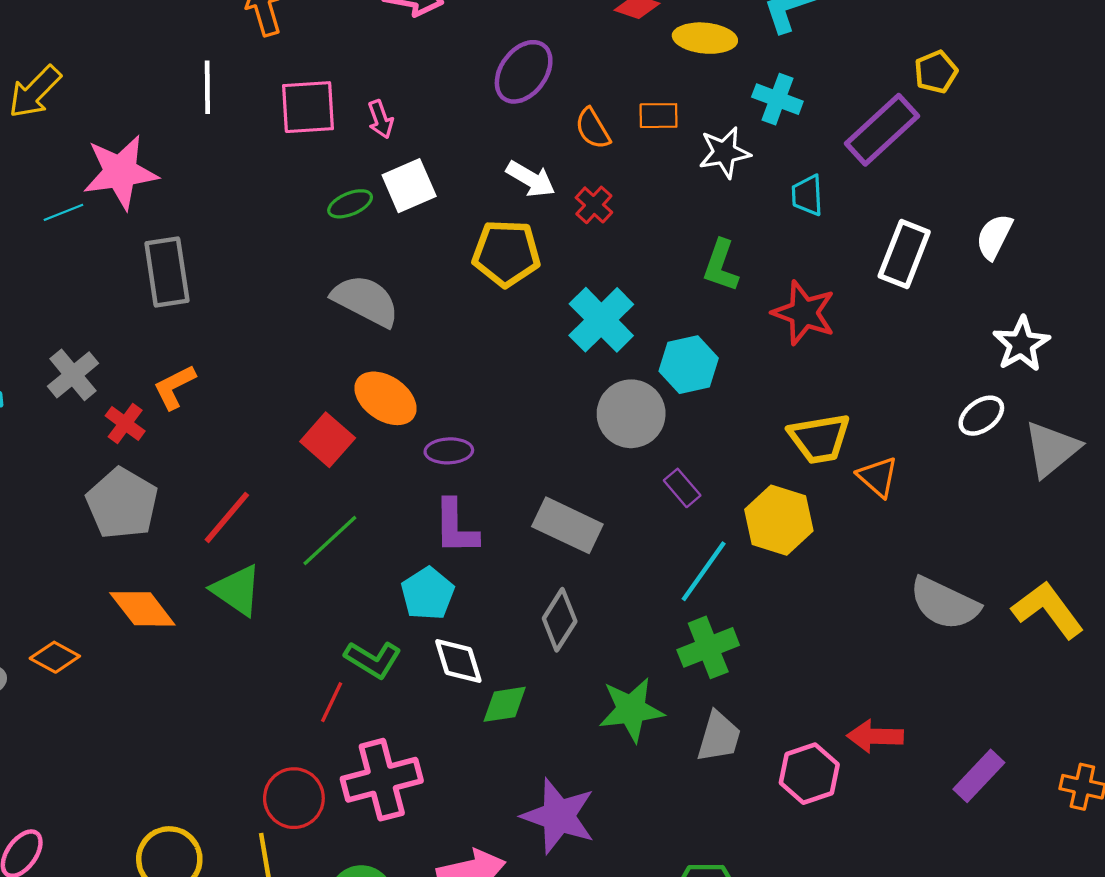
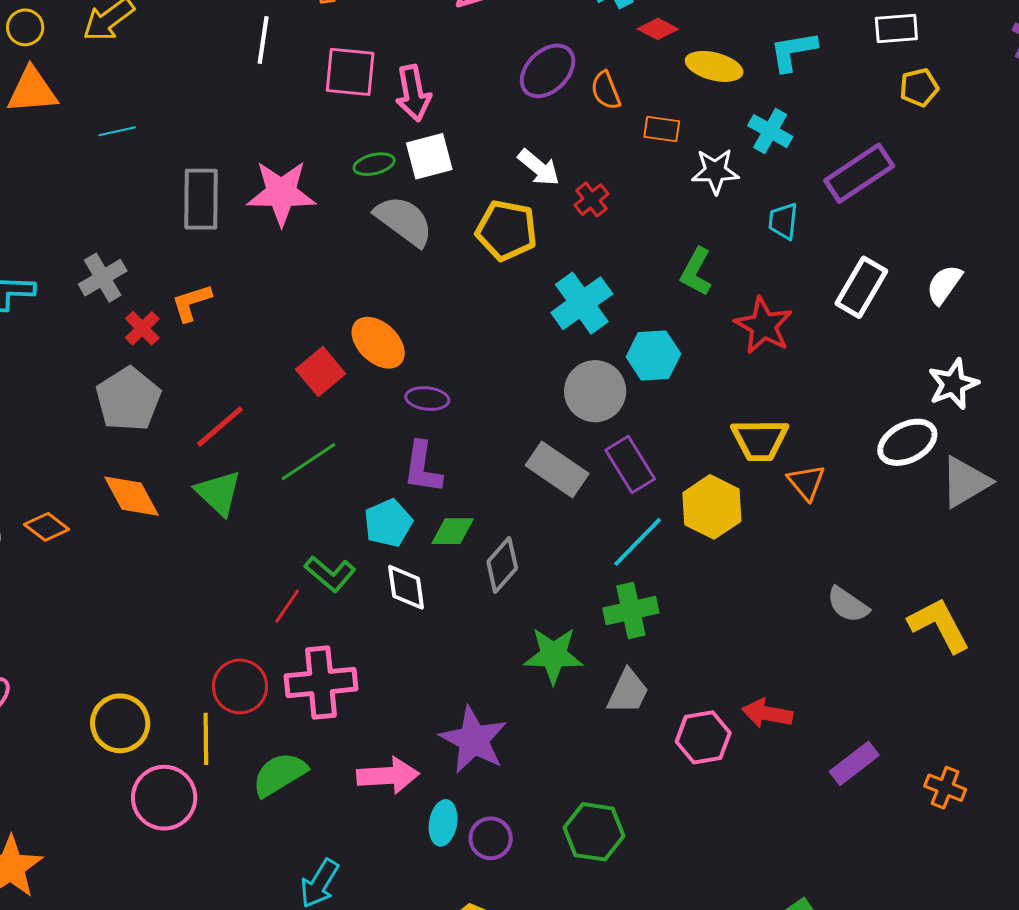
yellow pentagon: (936, 72) -> (919, 87), moved
pink arrow: (381, 119) -> (413, 93), size x1.6
orange semicircle: (593, 129) -> (606, 90), moved
pink star: (120, 172) -> (281, 193), moved
gray semicircle: (366, 301) -> (404, 221), moved
white ellipse: (981, 416) -> (907, 442), size x1.4
purple rectangle: (682, 488) -> (630, 465), size x1.6
gray rectangle: (567, 525) -> (557, 469), moved
gray semicircle: (944, 603) -> (848, 605), size x0.7
green diamond: (505, 704) -> (453, 531), moved

